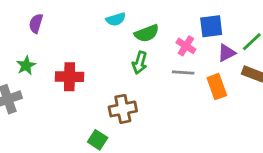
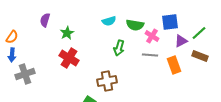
cyan semicircle: (116, 19) -> (109, 21), moved
green semicircle: (147, 33) -> (135, 25), moved, turned 30
green star: (26, 66) -> (67, 33), moved
red cross: (70, 77) -> (69, 58), turned 30

